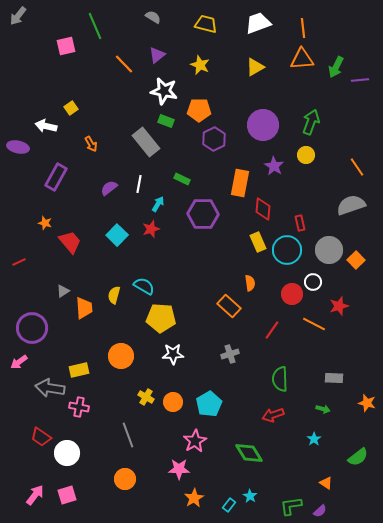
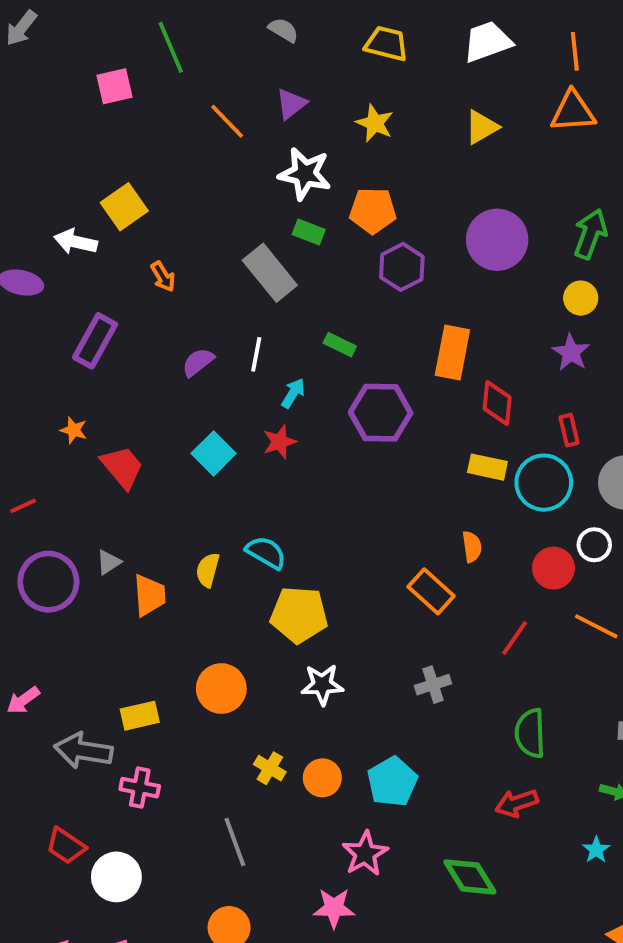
yellow square: (71, 108) -> (124, 207), size x1.6
purple star: (274, 166) -> (571, 352), moved
yellow rectangle: (258, 242) -> (487, 467), turned -54
purple circle: (32, 328) -> (48, 582), moved

